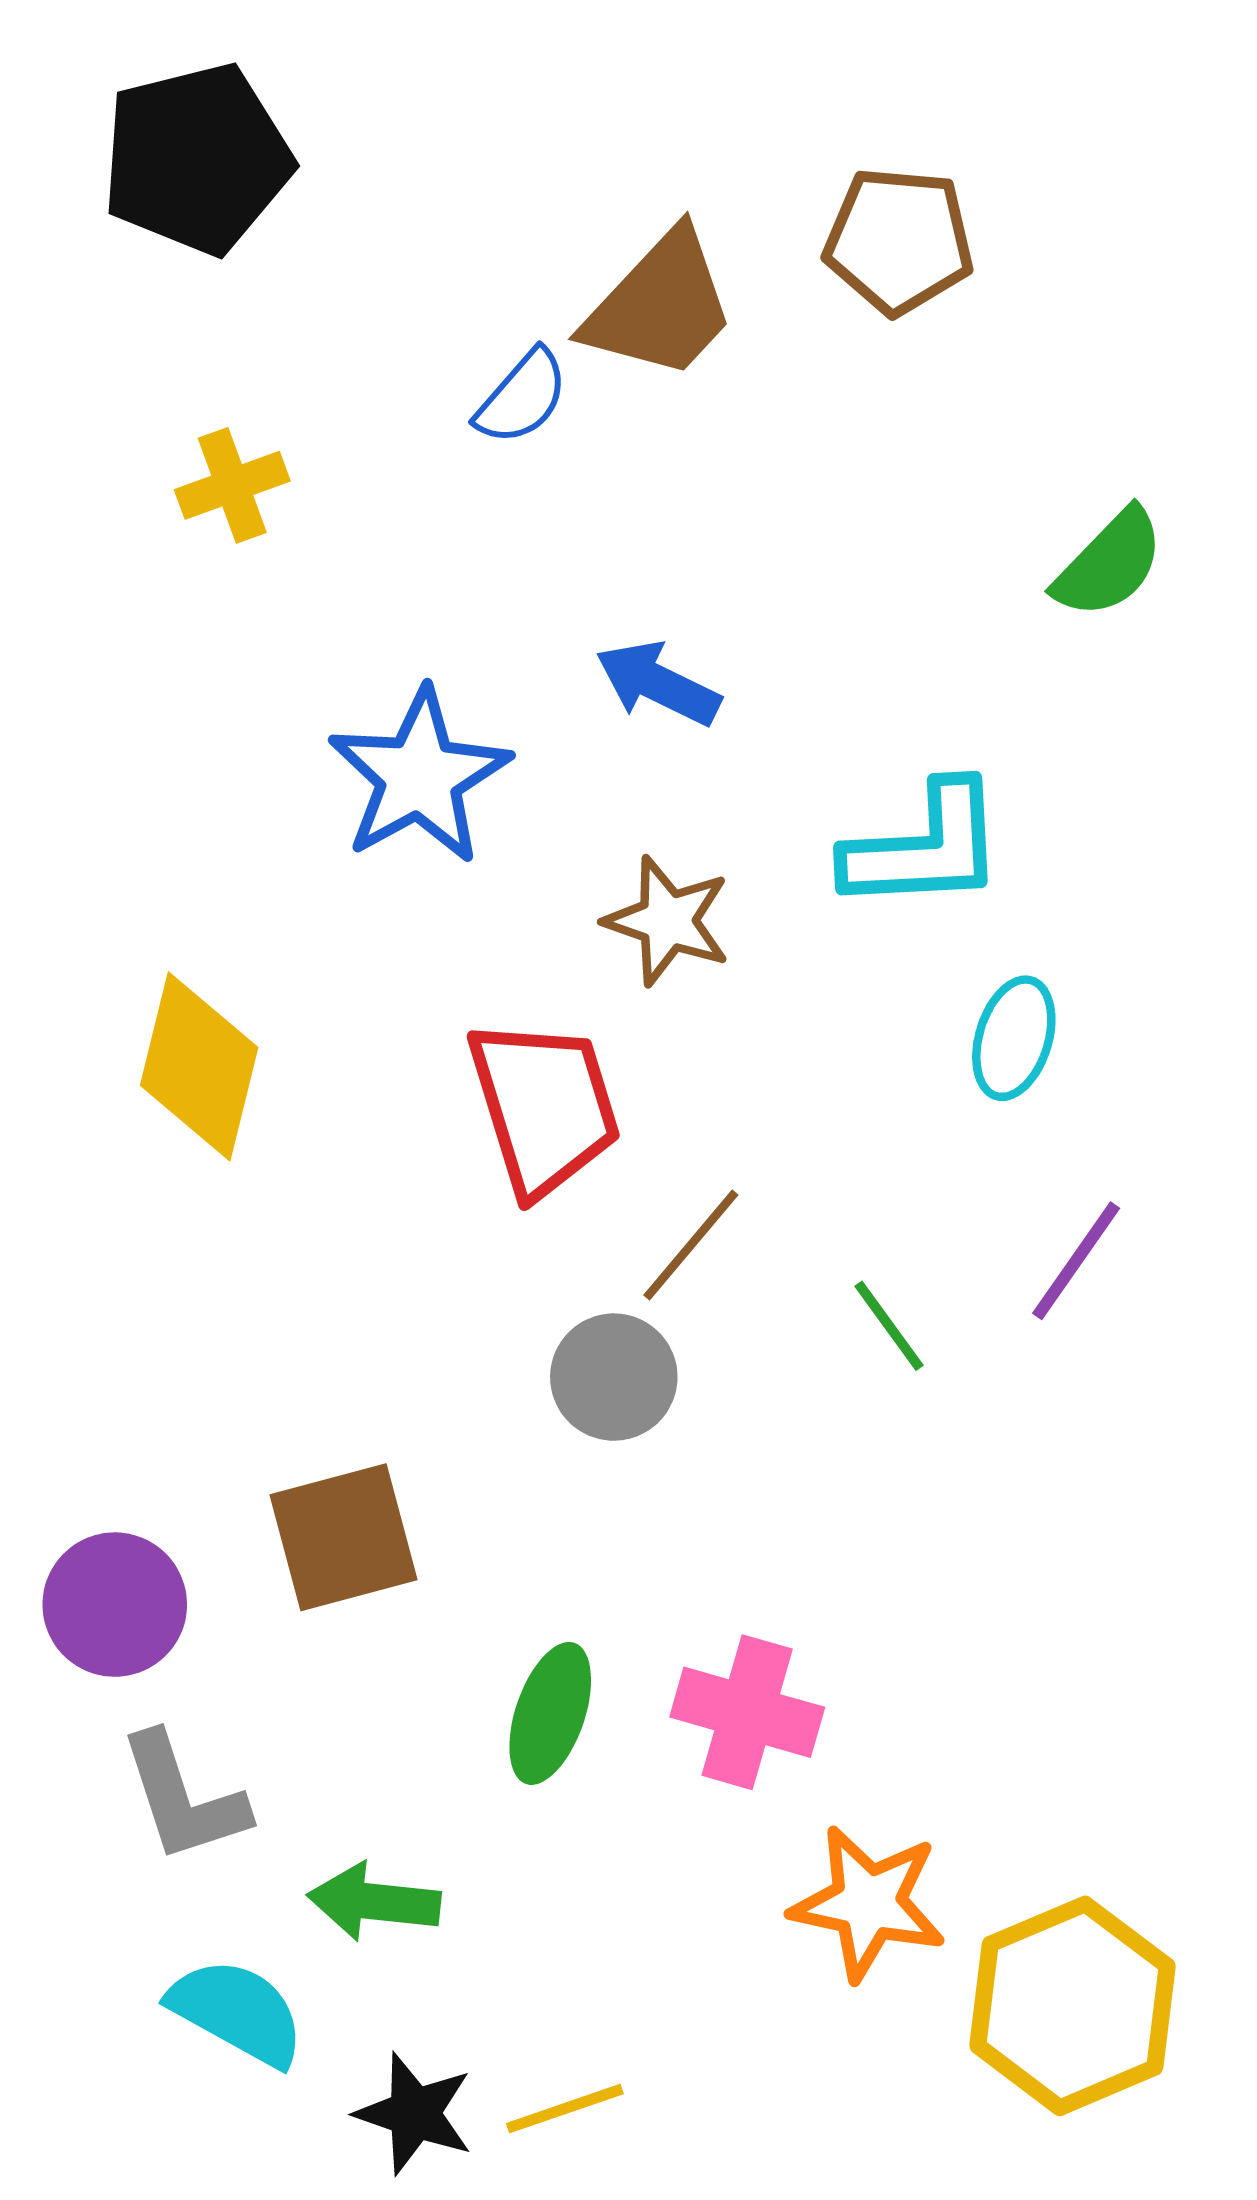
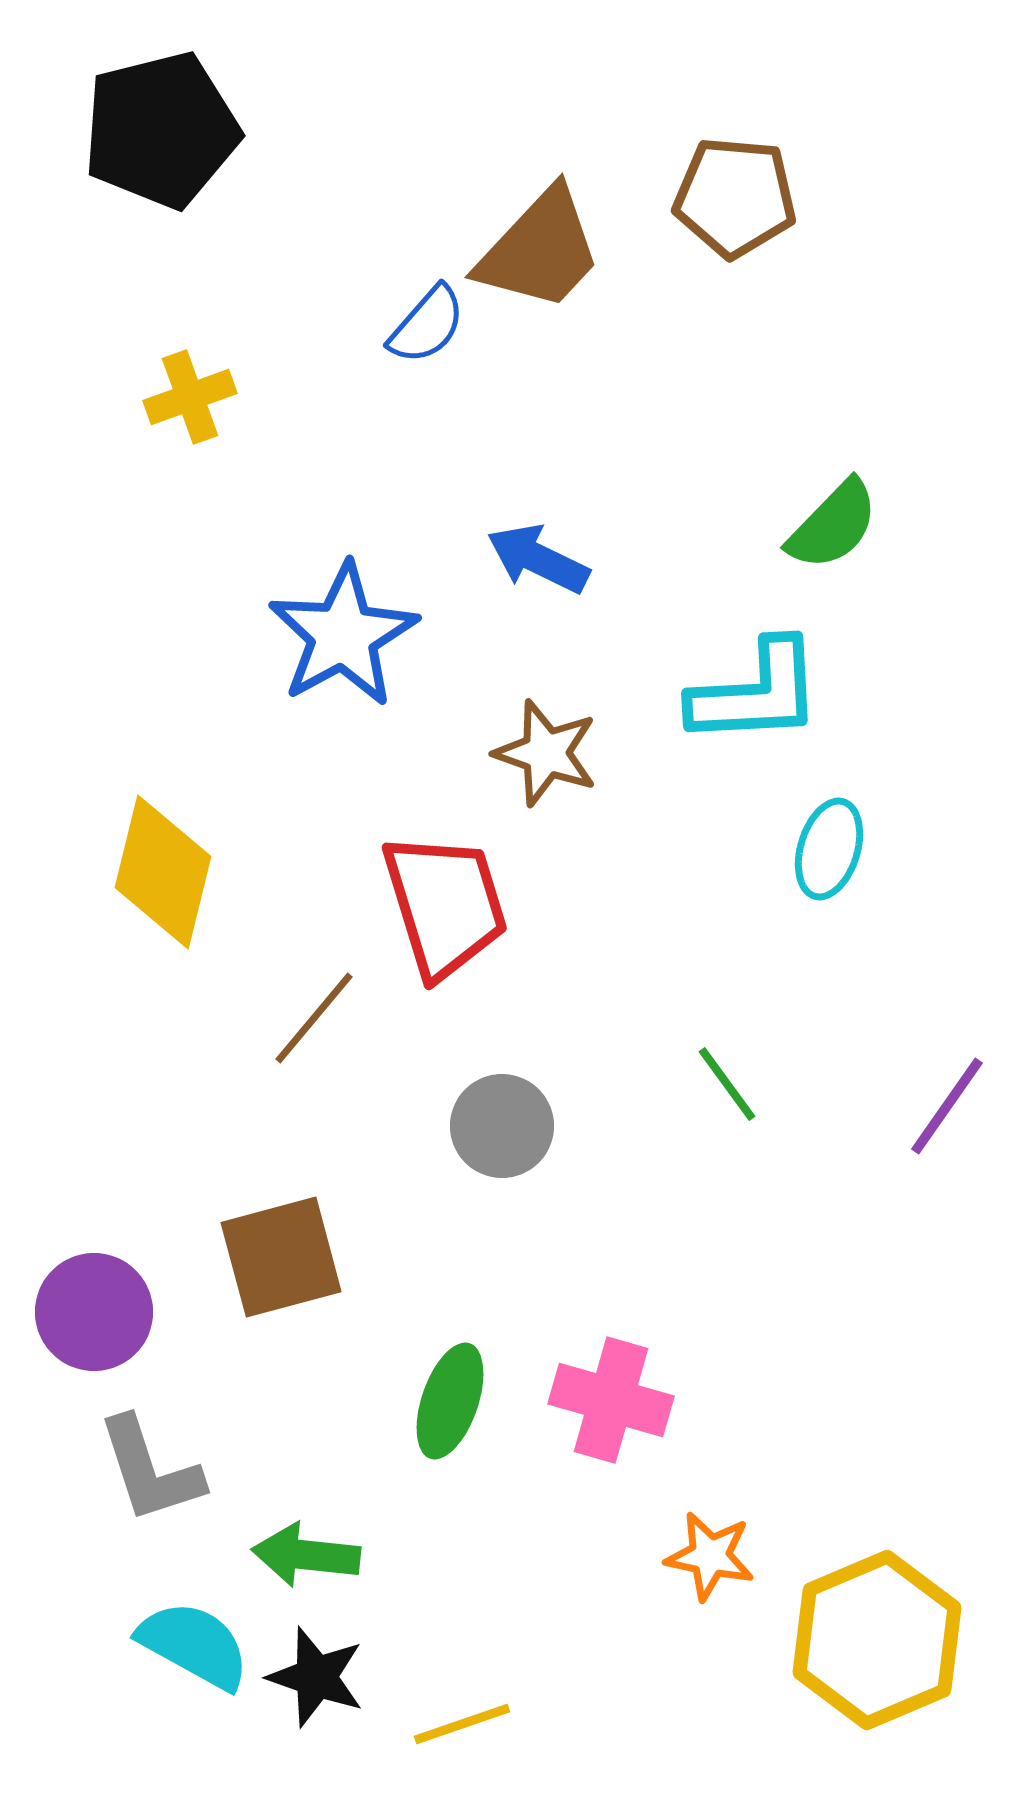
green semicircle: (1109, 564) -> (833, 525), moved
brown line: (691, 1245) -> (314, 1018), moved
purple line: (1076, 1261) -> (947, 1106), moved
orange star: (868, 1903) -> (710, 1556), size x0.7
black star: (414, 2113) -> (316, 1677), moved

